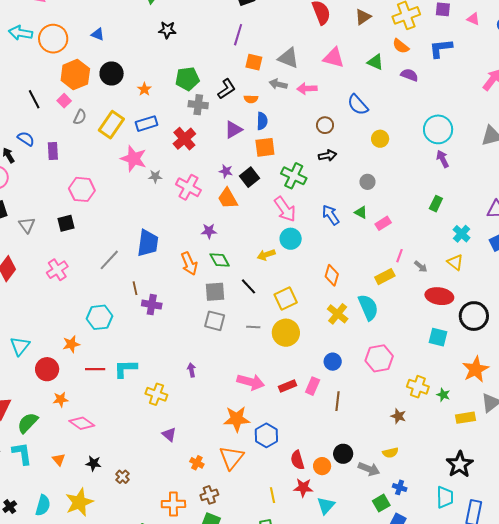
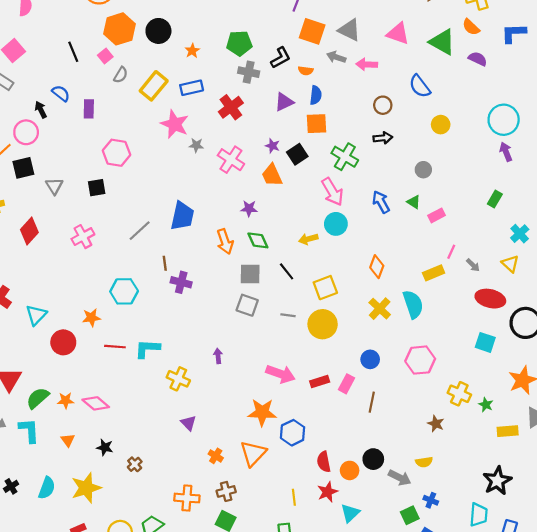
orange square: (254, 62) -> (312, 31), size x1.4
green triangle: (375, 62) -> (442, 42), size x1.5
orange star: (61, 399) -> (66, 401), moved
red star: (303, 488) -> (327, 492), turned -30

